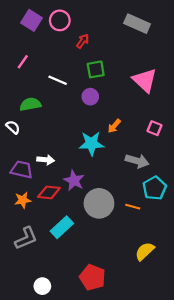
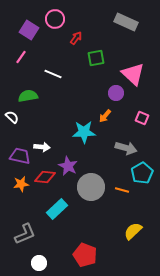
purple square: (31, 20) -> (29, 30), moved
green square: (96, 69) -> (96, 58), moved
purple circle: (90, 97) -> (116, 93), moved
gray L-shape: (26, 238) -> (25, 234), moved

